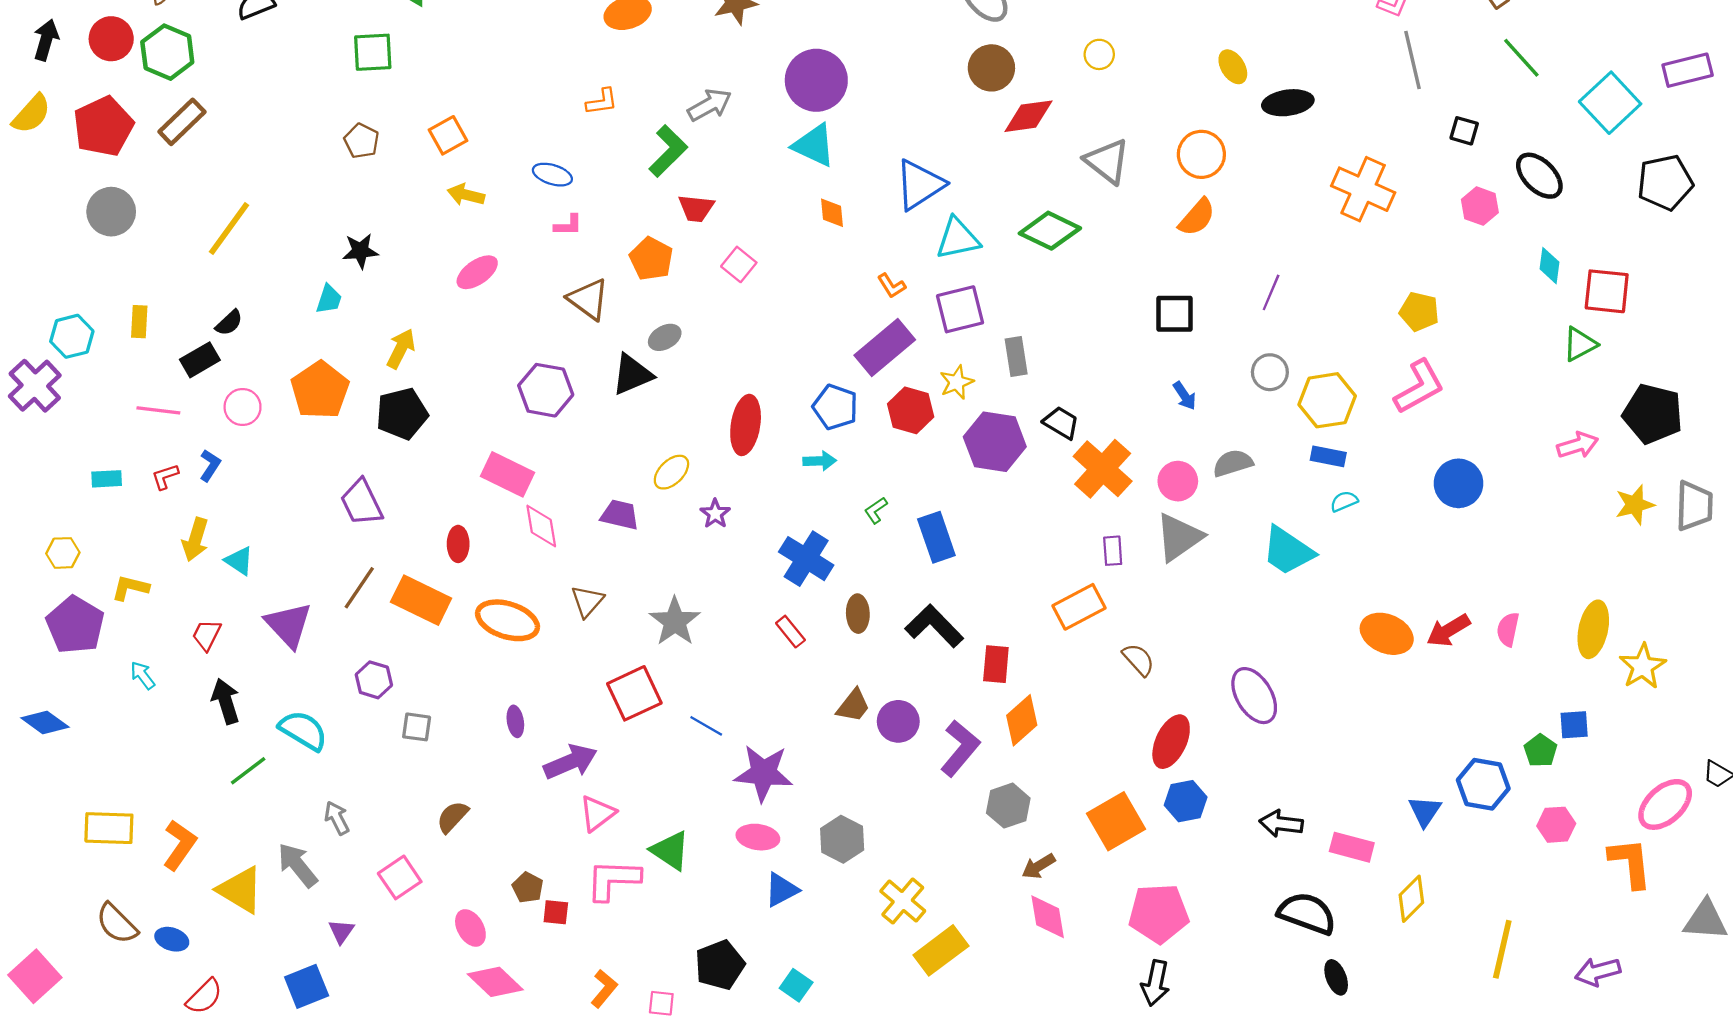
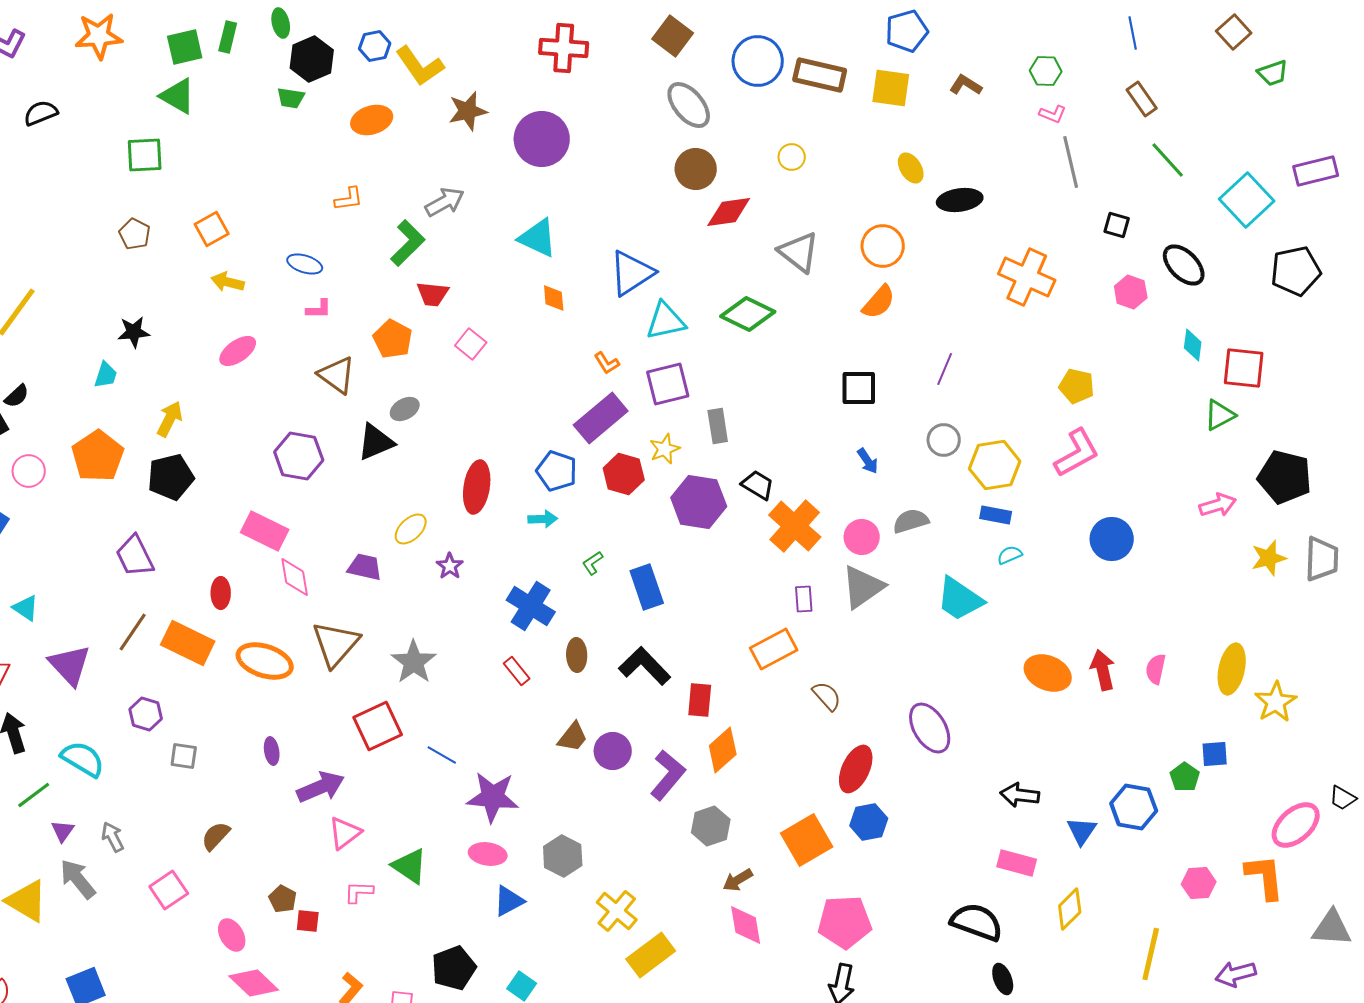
purple circle: (816, 80) -> (542, 139), moved
brown triangle: (587, 601) -> (336, 644), size x1.6
red arrow: (1448, 630) -> (1103, 670), turned 108
black arrow: (1281, 824) -> (1020, 795), moved
pink hexagon: (1556, 825) -> (1199, 883), moved
pink L-shape: (613, 880) -> (359, 892), size x0.6
purple triangle: (341, 931) -> (63, 831), moved

